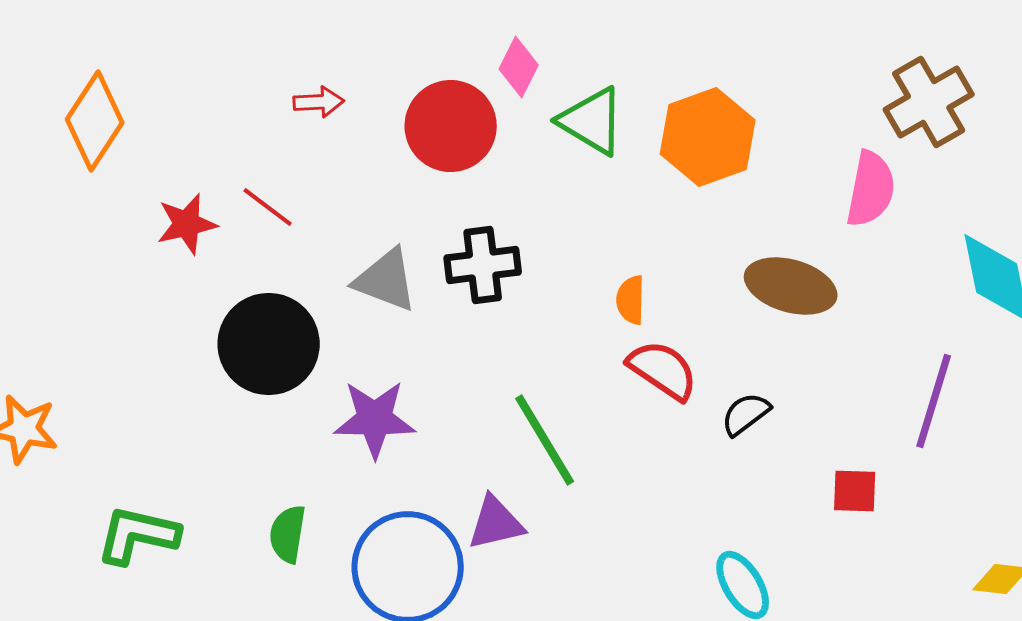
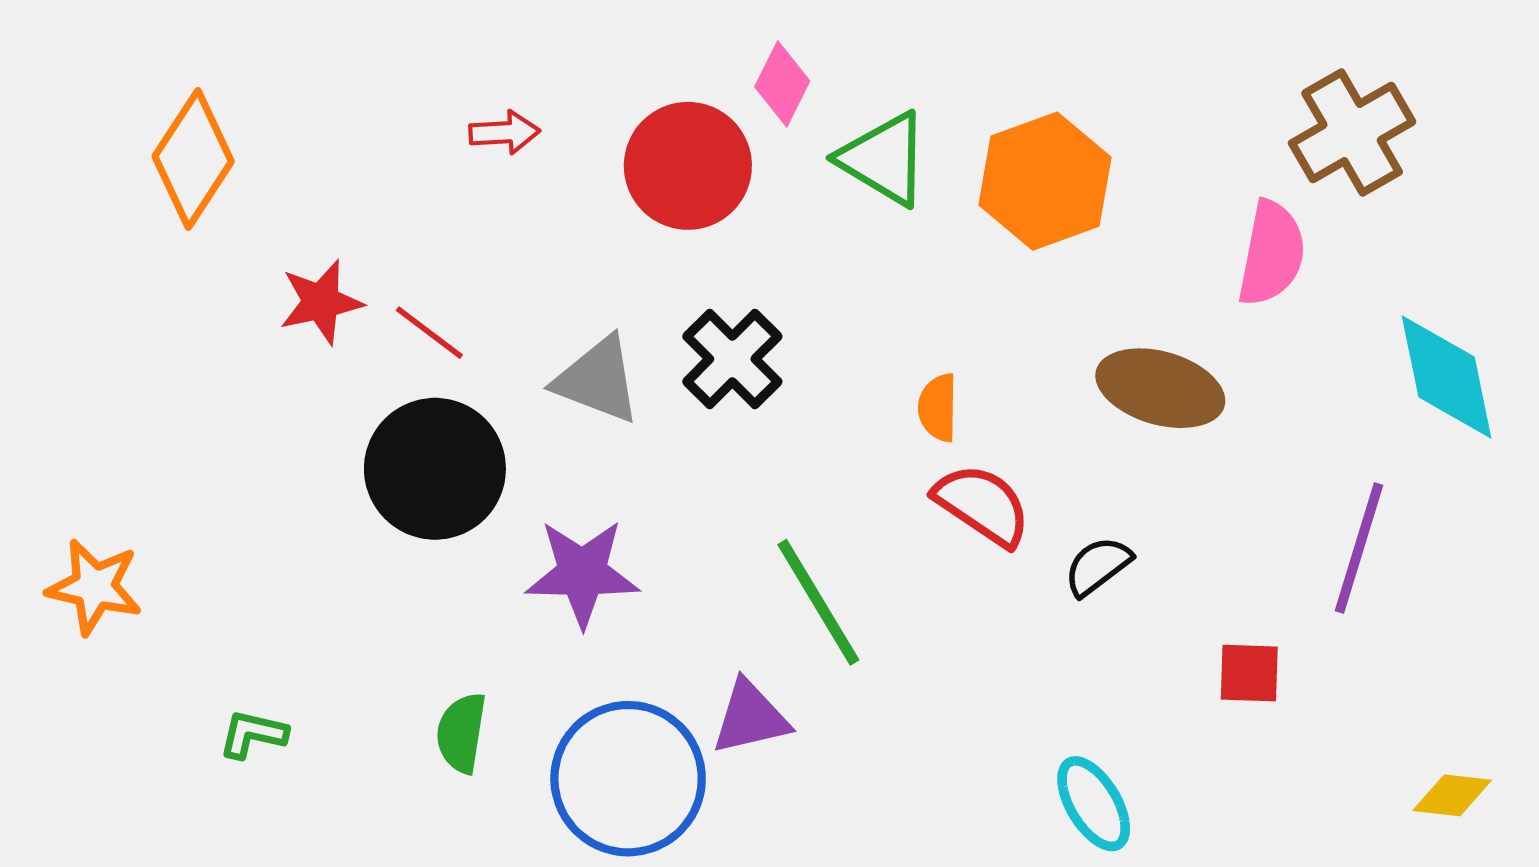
red line: (268, 207) -> (429, 333), moved
black cross: (483, 265) -> (732, 359), turned -38
green L-shape: (138, 535) -> (253, 734), size x0.6

